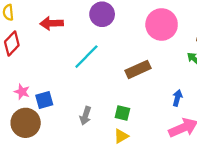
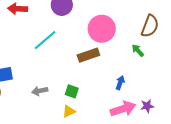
pink circle: (162, 24) -> (102, 29), moved
gray arrow: (85, 116) -> (40, 91), turned 56

